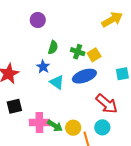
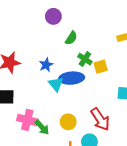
green semicircle: (53, 47) -> (71, 38), moved
blue ellipse: (84, 76) -> (72, 78), moved
yellow circle: (73, 128) -> (68, 122), moved

